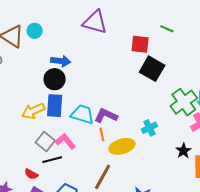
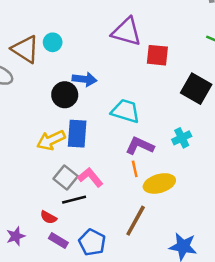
red square: (140, 44) -> (157, 55), moved
black circle: (55, 79) -> (65, 95), moved
cyan trapezoid: (82, 114) -> (125, 111), moved
cyan cross: (149, 128) -> (182, 138), moved

